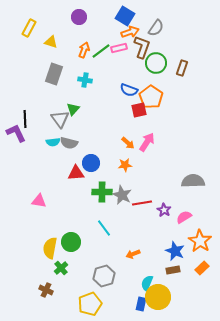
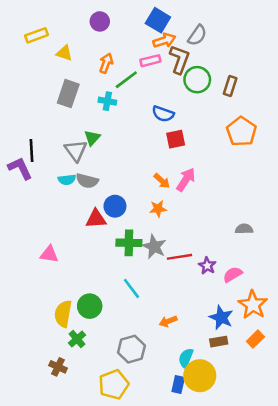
yellow rectangle: (29, 28) -> (37, 35), turned 42
green line: (101, 51) -> (126, 80), moved
orange pentagon: (151, 97) -> (241, 132), moved
gray semicircle: (193, 181) -> (244, 229), size x0.6

